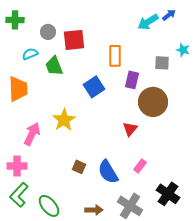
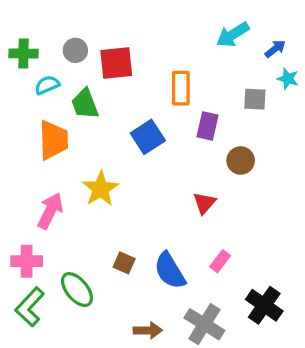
blue arrow: (169, 15) -> (275, 49), moved
green cross: (15, 20) -> (23, 54), moved
orange trapezoid: (18, 89) -> (53, 140), moved
brown circle: (153, 102) -> (241, 161), size x0.6
green ellipse: (49, 206) -> (77, 290), moved

